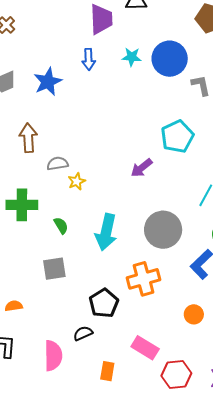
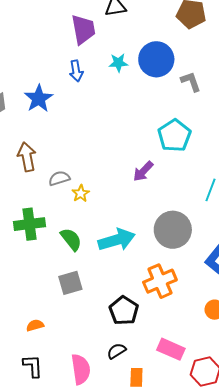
green semicircle: (61, 226) -> (71, 239), size x1.4
cyan arrow: (106, 232) -> (117, 240), turned -111
black semicircle: (83, 333) -> (116, 351), moved

